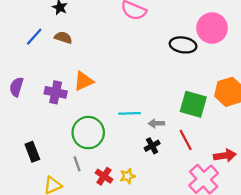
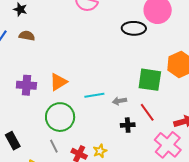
orange triangle: (84, 81) -> (58, 82), moved
black cross: (152, 146) -> (128, 125), moved, turned 32

